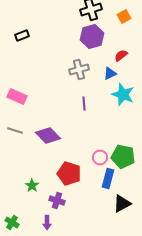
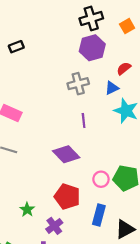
purple diamond: (48, 136) -> (66, 154), moved
blue rectangle: (108, 178) -> (99, 215), moved
purple cross: (57, 200) -> (54, 226), turned 35

